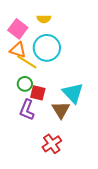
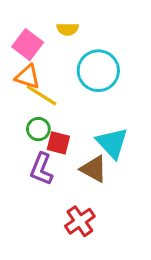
cyan circle: (47, 48) -> (98, 71), moved
brown triangle: (61, 110) -> (94, 169), turned -30

